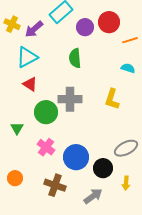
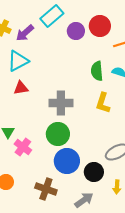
green semicircle: (75, 58) -> (97, 71), moved
red triangle: (30, 84) -> (21, 88), turned -42
green circle: (46, 112) -> (58, 134), moved
pink cross: (46, 147) -> (23, 147), moved

